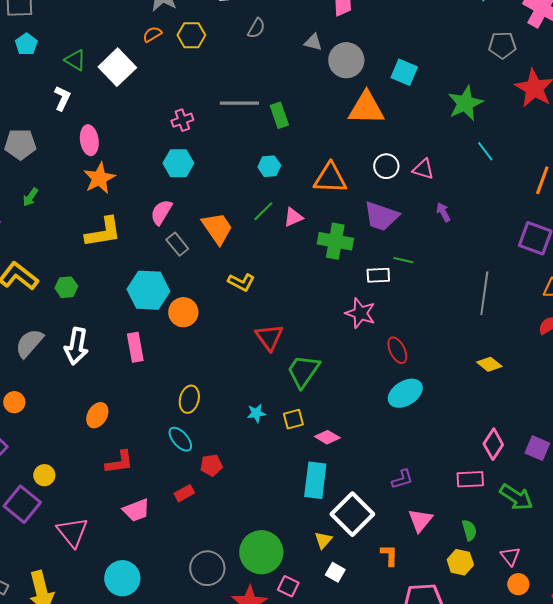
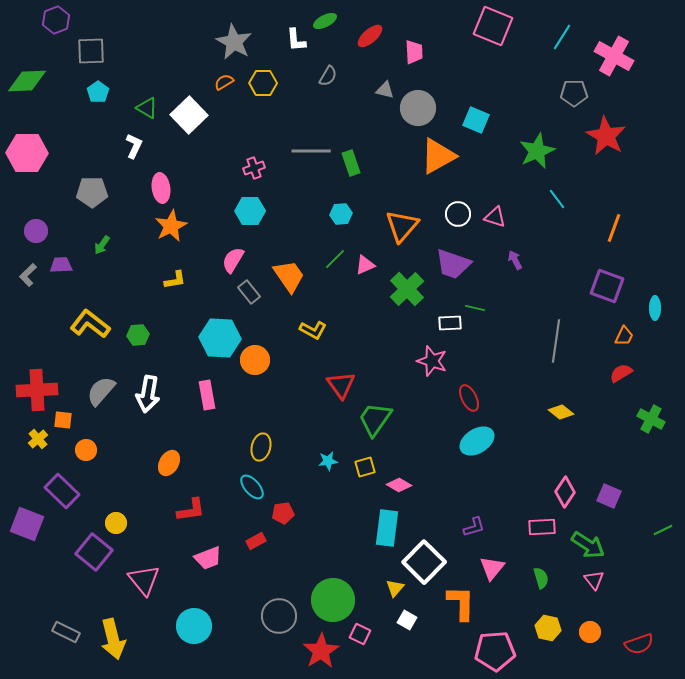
orange triangle: (366, 108) -> (438, 156), turned -30
orange triangle: (330, 178) -> (402, 226), turned -51
yellow L-shape: (103, 232) -> (175, 280), size x0.6
green cross: (335, 241) -> (407, 289), turned 36
orange L-shape: (389, 555) -> (461, 603), size x1.6
pink triangle: (510, 556) -> (594, 580), moved
yellow hexagon: (460, 562) -> (548, 628), moved

